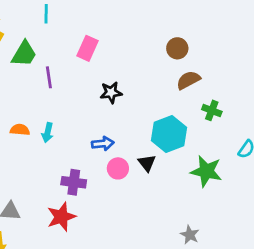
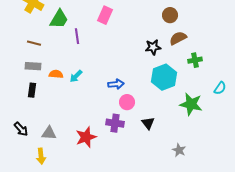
black star: (111, 93) -> (153, 47), moved
green cross: (212, 110) -> (195, 60), turned -32
cyan arrow: (47, 133) -> (76, 76), turned 32
black triangle: (147, 163) -> (148, 123), moved
purple cross: (74, 182) -> (115, 123), moved

